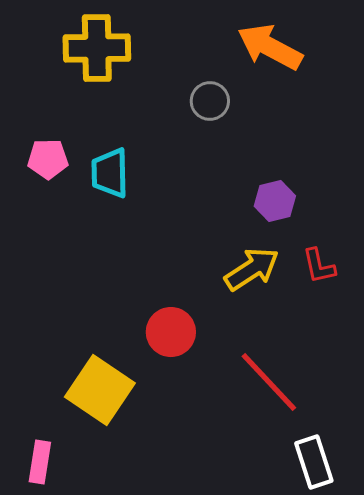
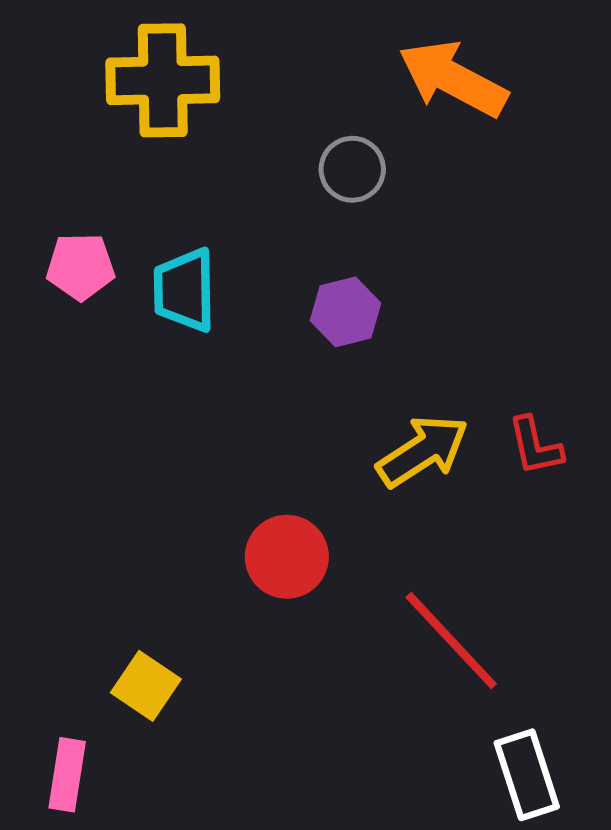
purple hexagon: (275, 201) -> (346, 312), moved
yellow square: (100, 390) -> (146, 686), moved, size x0.6

